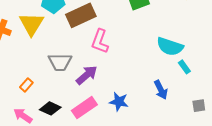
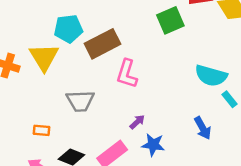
purple arrow: (87, 75) -> (137, 122), moved, size x0.6
orange rectangle: (26, 85) -> (41, 130), turned 56

